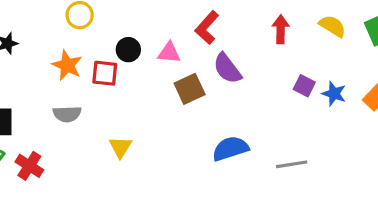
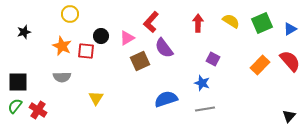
pink triangle: (169, 53) -> (127, 38), turned -35
blue star: (334, 94) -> (202, 83), moved

